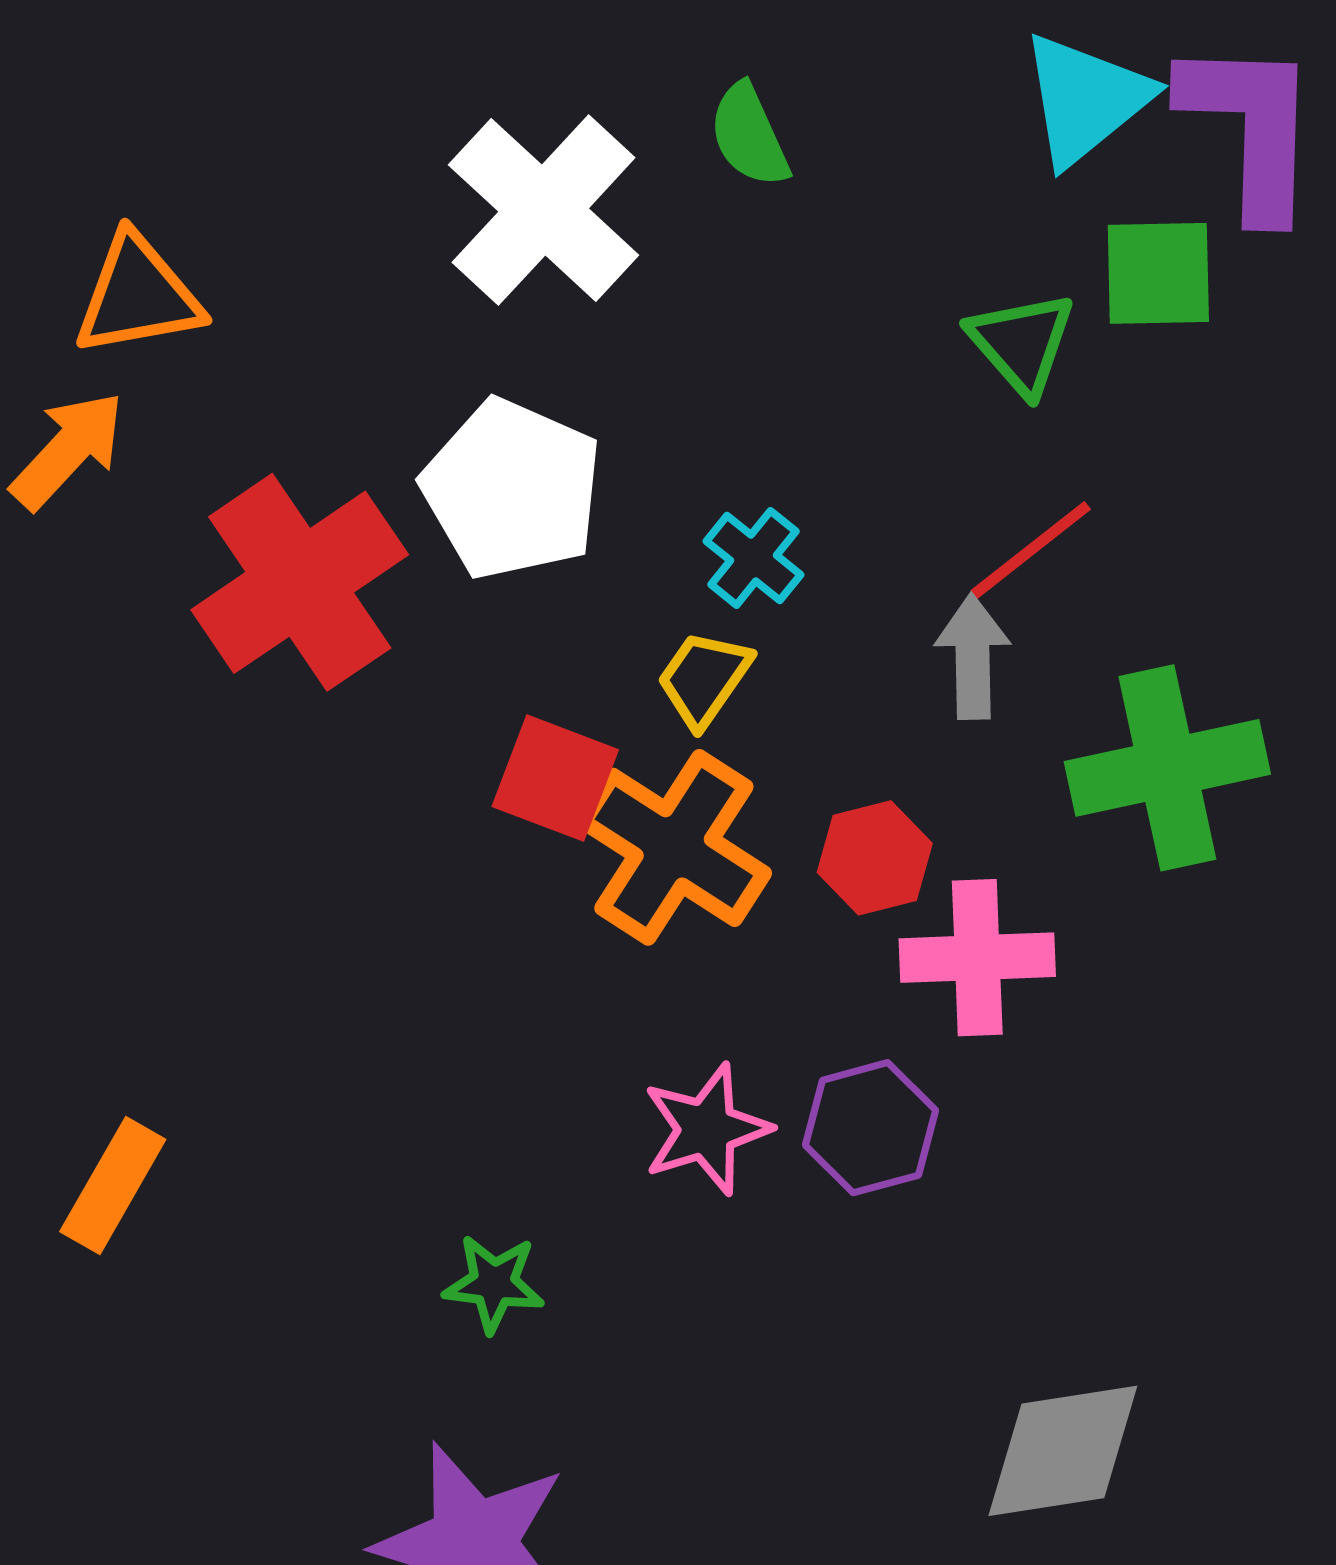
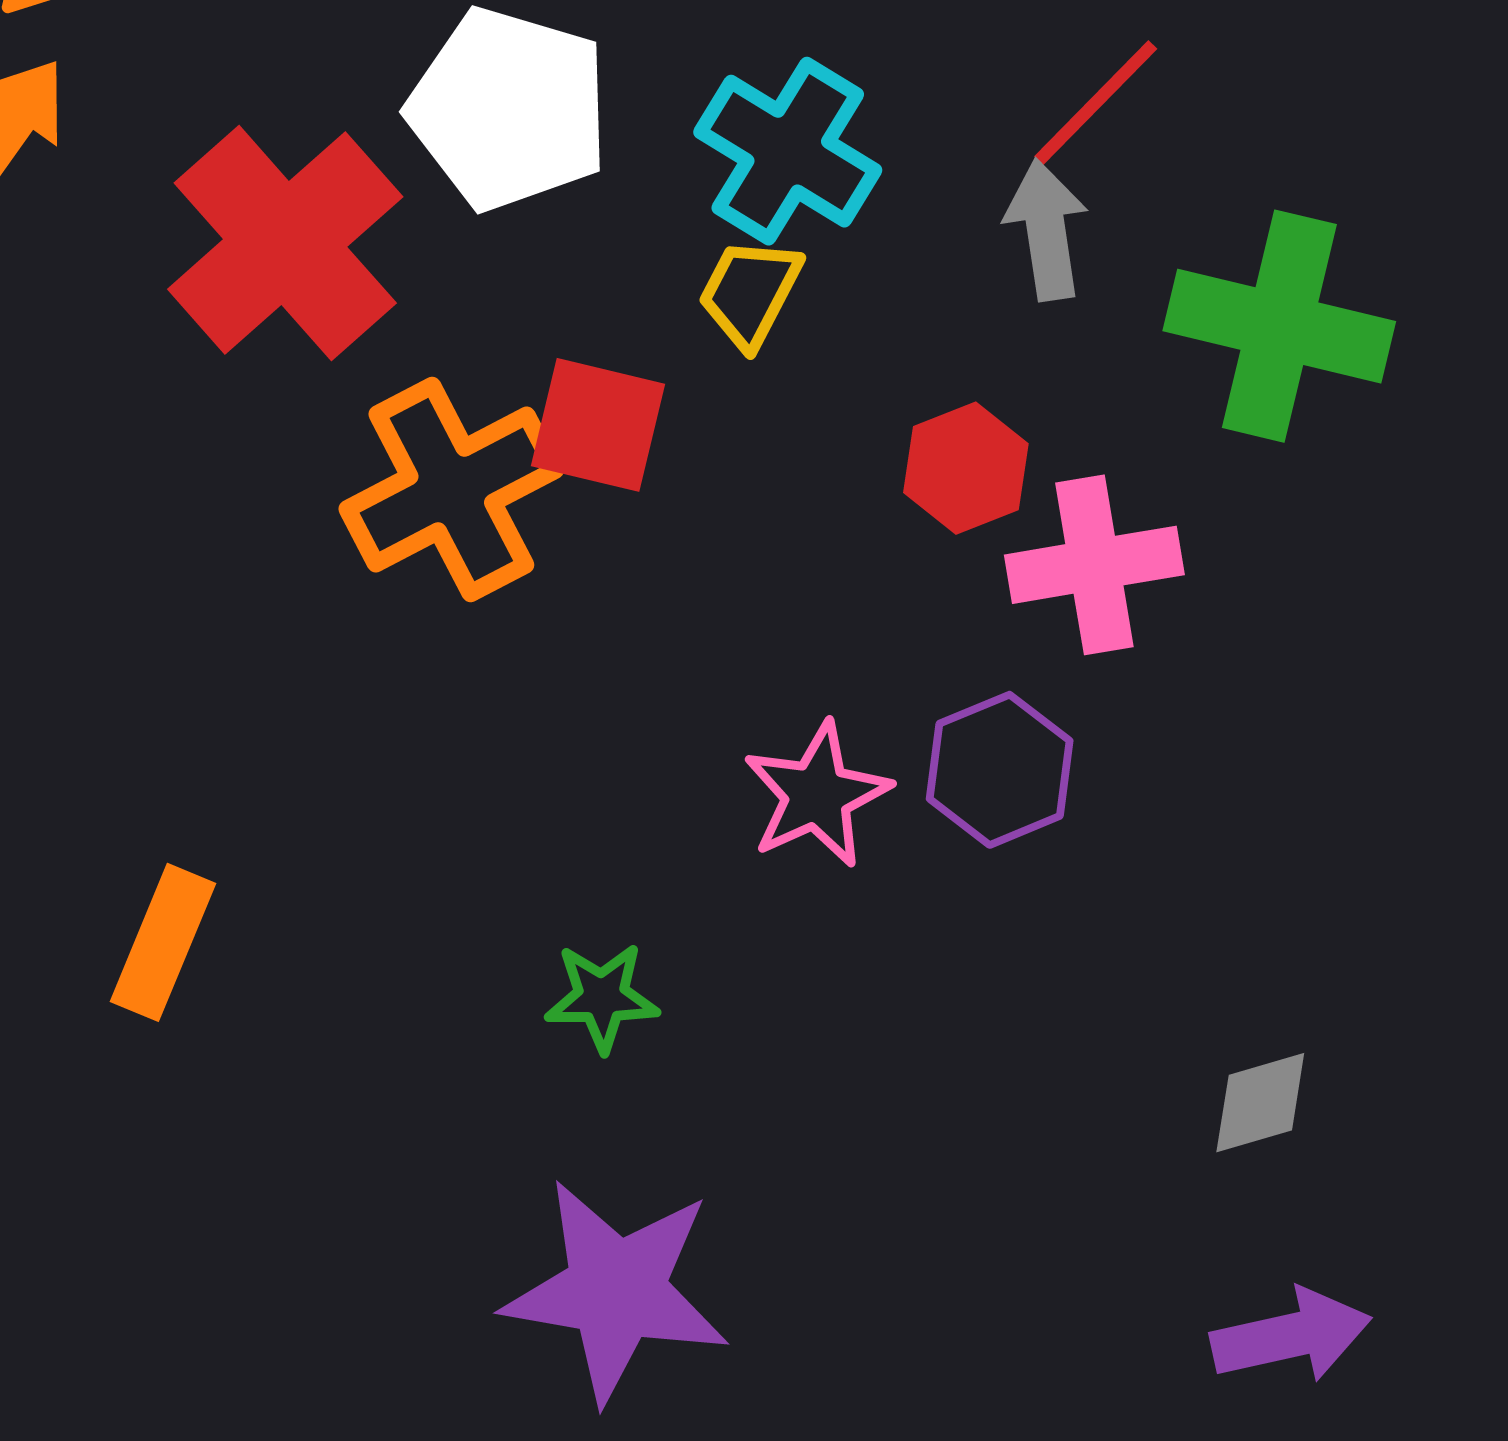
cyan cross: (753, 558) -> (788, 151), size x1.6
green cross: (1167, 768) -> (1279, 326), turned 33
orange cross: (674, 847) -> (451, 489), moved, turned 37
gray diamond: (1063, 1451) -> (1260, 1103), size x0.6

